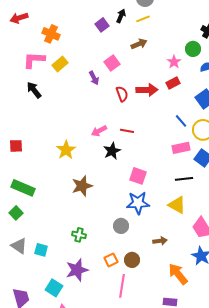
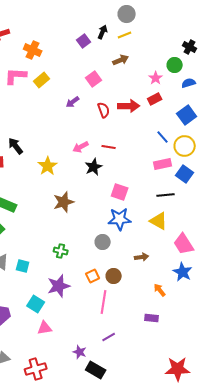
purple arrow: (94, 78) -> (73, 102), moved, turned 80
black arrow: (34, 90) -> (16, 146), moved
orange arrow: (178, 274) -> (160, 290), size x0.6

